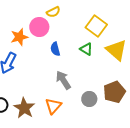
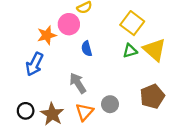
green triangle: (86, 49) -> (130, 51), moved, turned -48
gray arrow: (63, 80) -> (78, 83), moved
gray circle: (89, 99) -> (110, 104), moved

